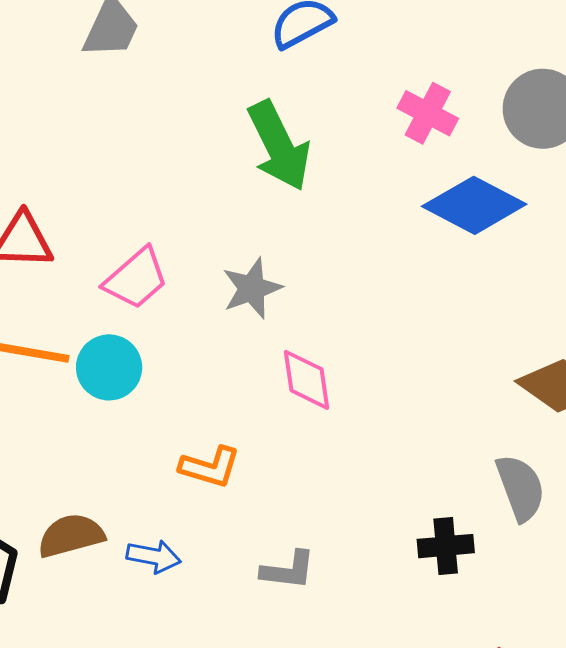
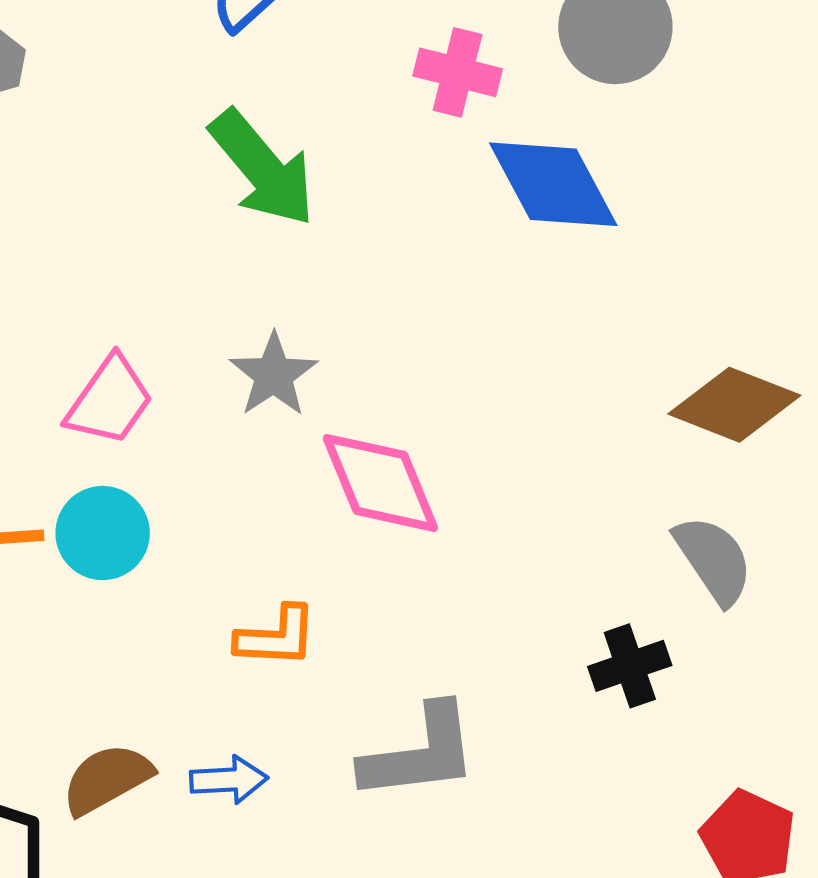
blue diamond: (474, 205) -> (553, 184), turned 48
pink diamond: (307, 380) -> (380, 483), size x1.4
gray L-shape: (288, 570) -> (420, 753), size x1.6

